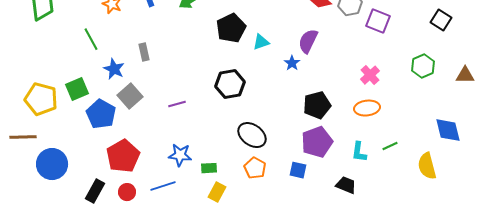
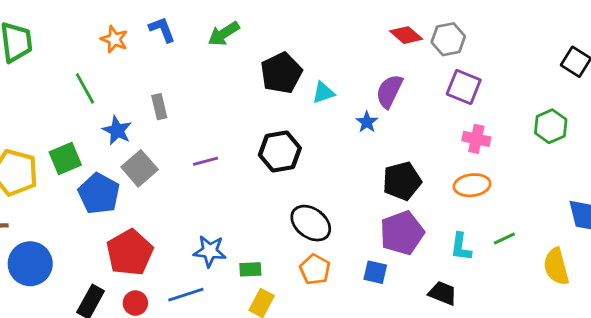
purple square: (378, 21) -> (464, 87), moved
pink cross: (370, 75) -> (476, 139), turned -36
purple line: (177, 104) -> (206, 161), moved

